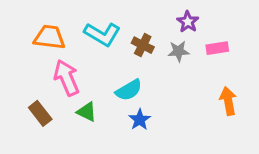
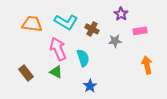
gray star: (178, 51) -> (115, 41), moved
pink arrow: (67, 78) -> (58, 49), moved
cyan semicircle: (129, 90) -> (83, 58), turned -78
blue star: (140, 120) -> (90, 86), moved

